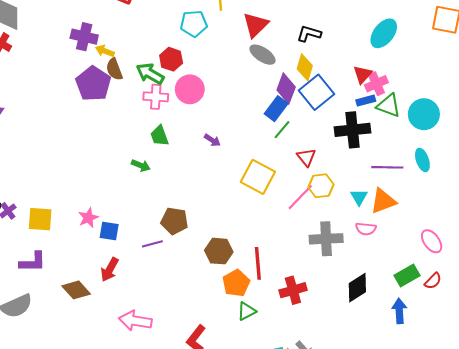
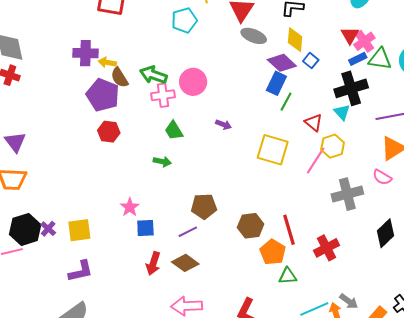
red hexagon: (171, 59) -> (109, 132), moved
purple diamond: (286, 88) -> (282, 63), turned -56
blue square: (317, 92) -> (311, 61), size x0.5
cyan triangle: (359, 197) -> (342, 112), moved
pink star: (88, 218) -> (130, 207), moved
pink semicircle: (366, 229) -> (382, 177), turned 36
brown diamond: (76, 290) -> (185, 263), moved
green triangle: (247, 311) -> (288, 276), turned 36

